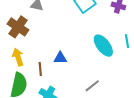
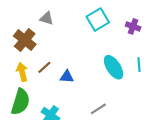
brown line: (40, 69) -> (44, 67), moved, turned 48

